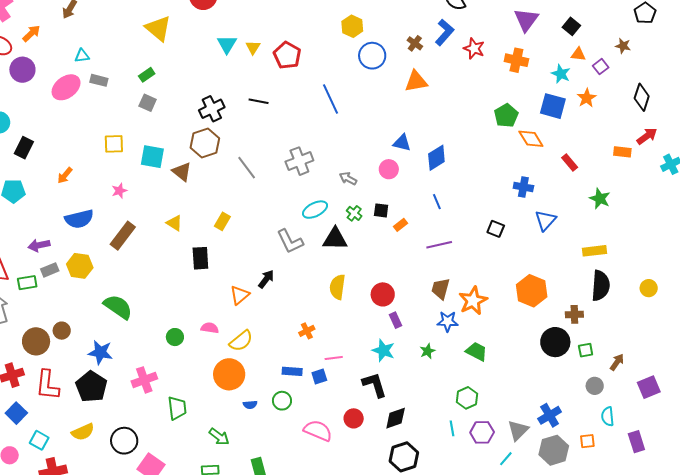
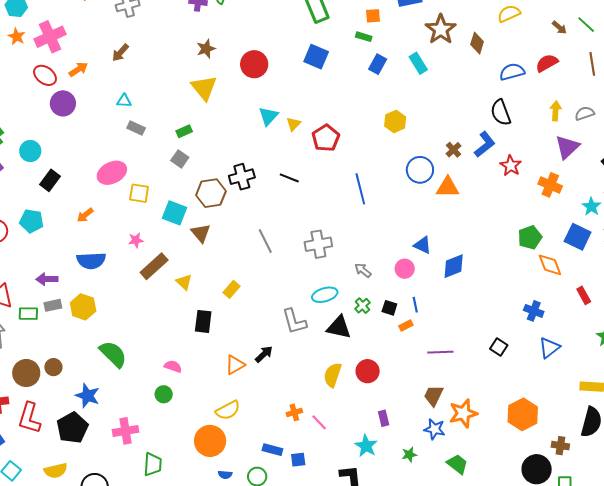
blue circle: (372, 56) -> (420, 170), moved
pink ellipse: (66, 87) -> (112, 173), moved
brown hexagon: (205, 143) -> (211, 193), moved
blue line: (437, 202) -> (415, 305), moved
brown rectangle: (123, 236) -> (154, 266), moved
red circle: (383, 294) -> (368, 371), moved
pink semicircle: (210, 328) -> (173, 366), moved
pink line: (334, 358) -> (319, 422), moved, turned 42

